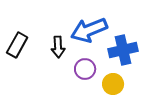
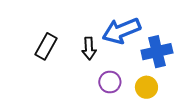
purple circle: (85, 69) -> (110, 82), moved

